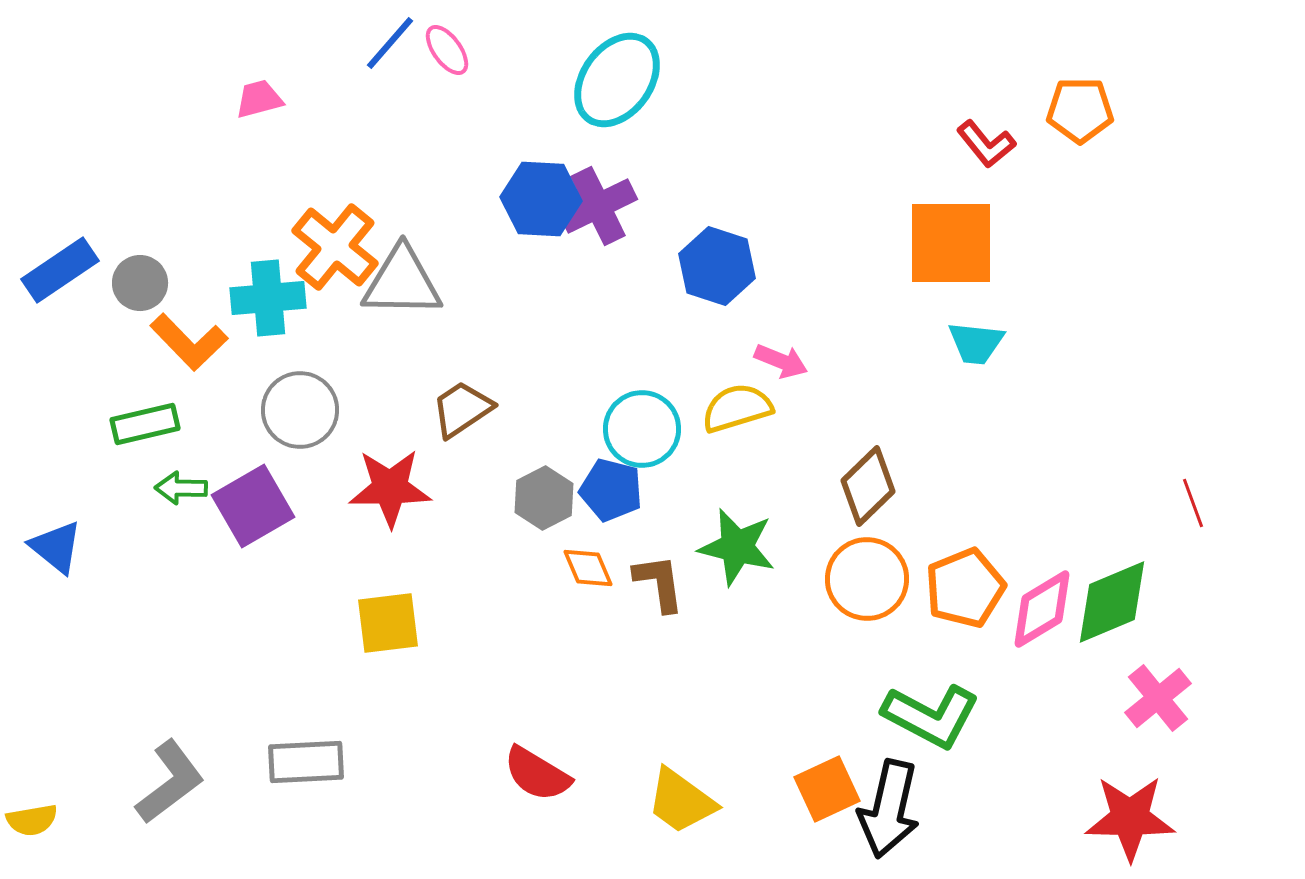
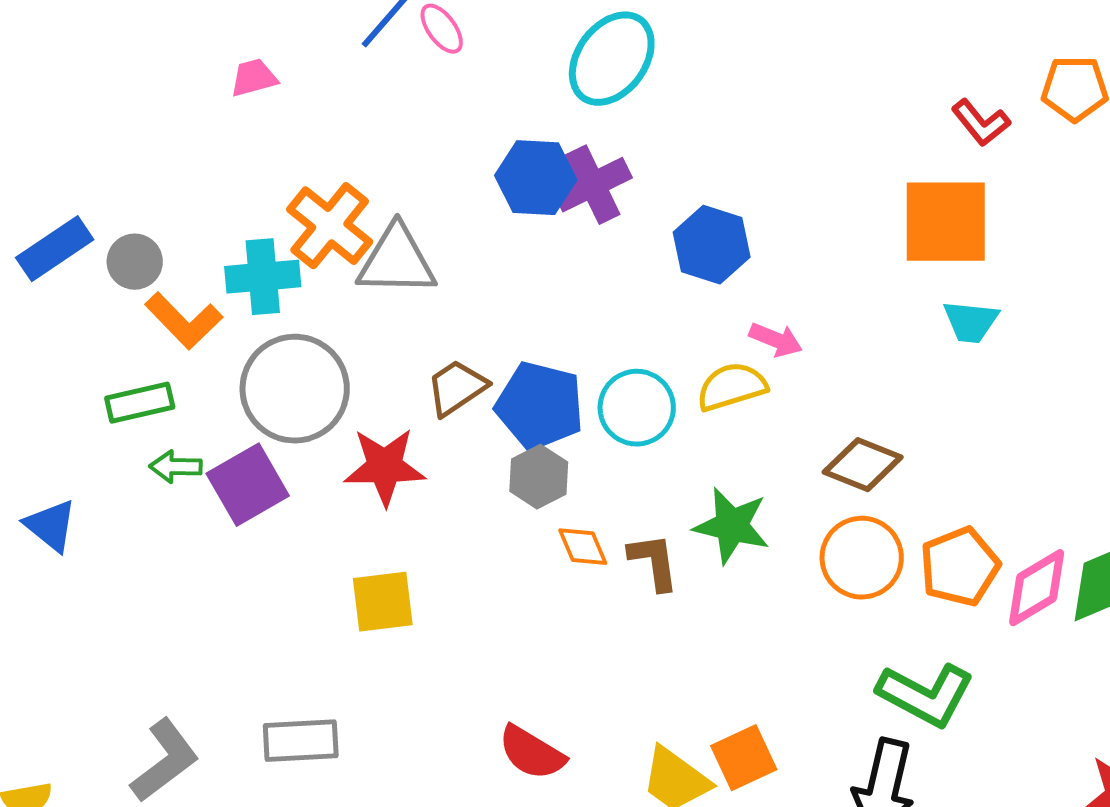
gray circle: (300, 410) -> (295, 389), size x1.4
brown diamond: (868, 486) -> (863, 465), turned 66
blue pentagon: (611, 490) -> (540, 406), moved, size x1.4
orange square: (827, 789) -> (744, 758), moved

